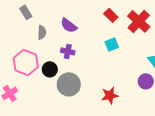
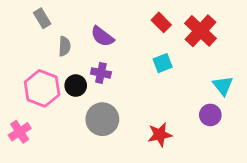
black circle: (50, 69) -> (76, 86), moved

